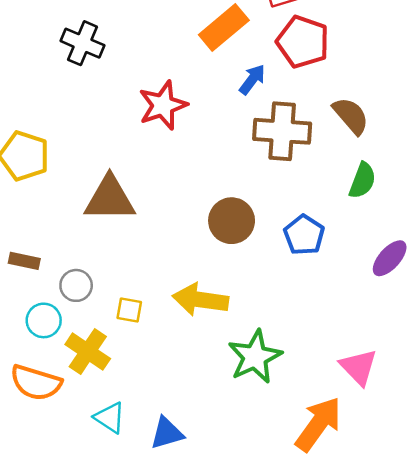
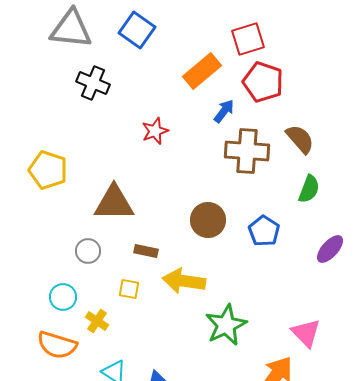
red star: (163, 105) -> (155, 131), size x0.7
brown rectangle: (24, 261) -> (146, 251), moved
gray circle: (76, 285) -> (88, 251), moved
yellow cross: (88, 352) -> (97, 321), size x0.7

